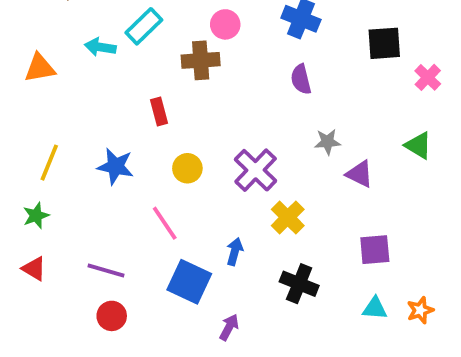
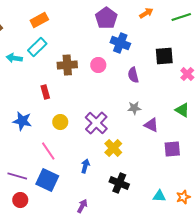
pink circle: (225, 24) -> (98, 65), moved
purple semicircle: (301, 79) -> (133, 75), moved
purple square: (375, 250) -> (172, 149), moved
blue square: (189, 282) -> (47, 180), moved

